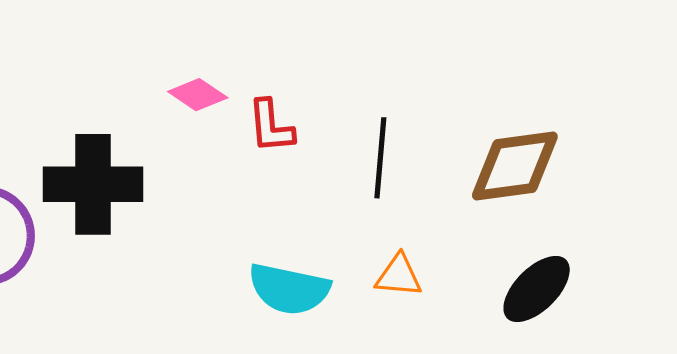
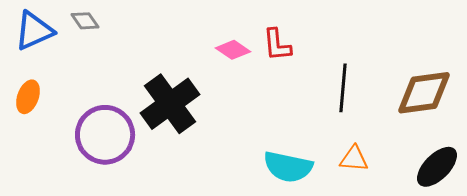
red L-shape: (271, 126) -> (277, 45), moved
black cross: (93, 184) -> (170, 104), turned -36

